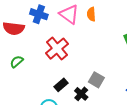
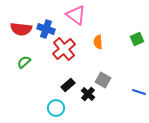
blue cross: (39, 14) -> (46, 29), moved
orange semicircle: (91, 14) -> (98, 42), moved

